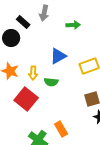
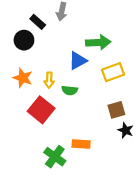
green arrow: (73, 25) -> (98, 42), moved, size x1.5
orange rectangle: (61, 129) -> (81, 144), turned -56

